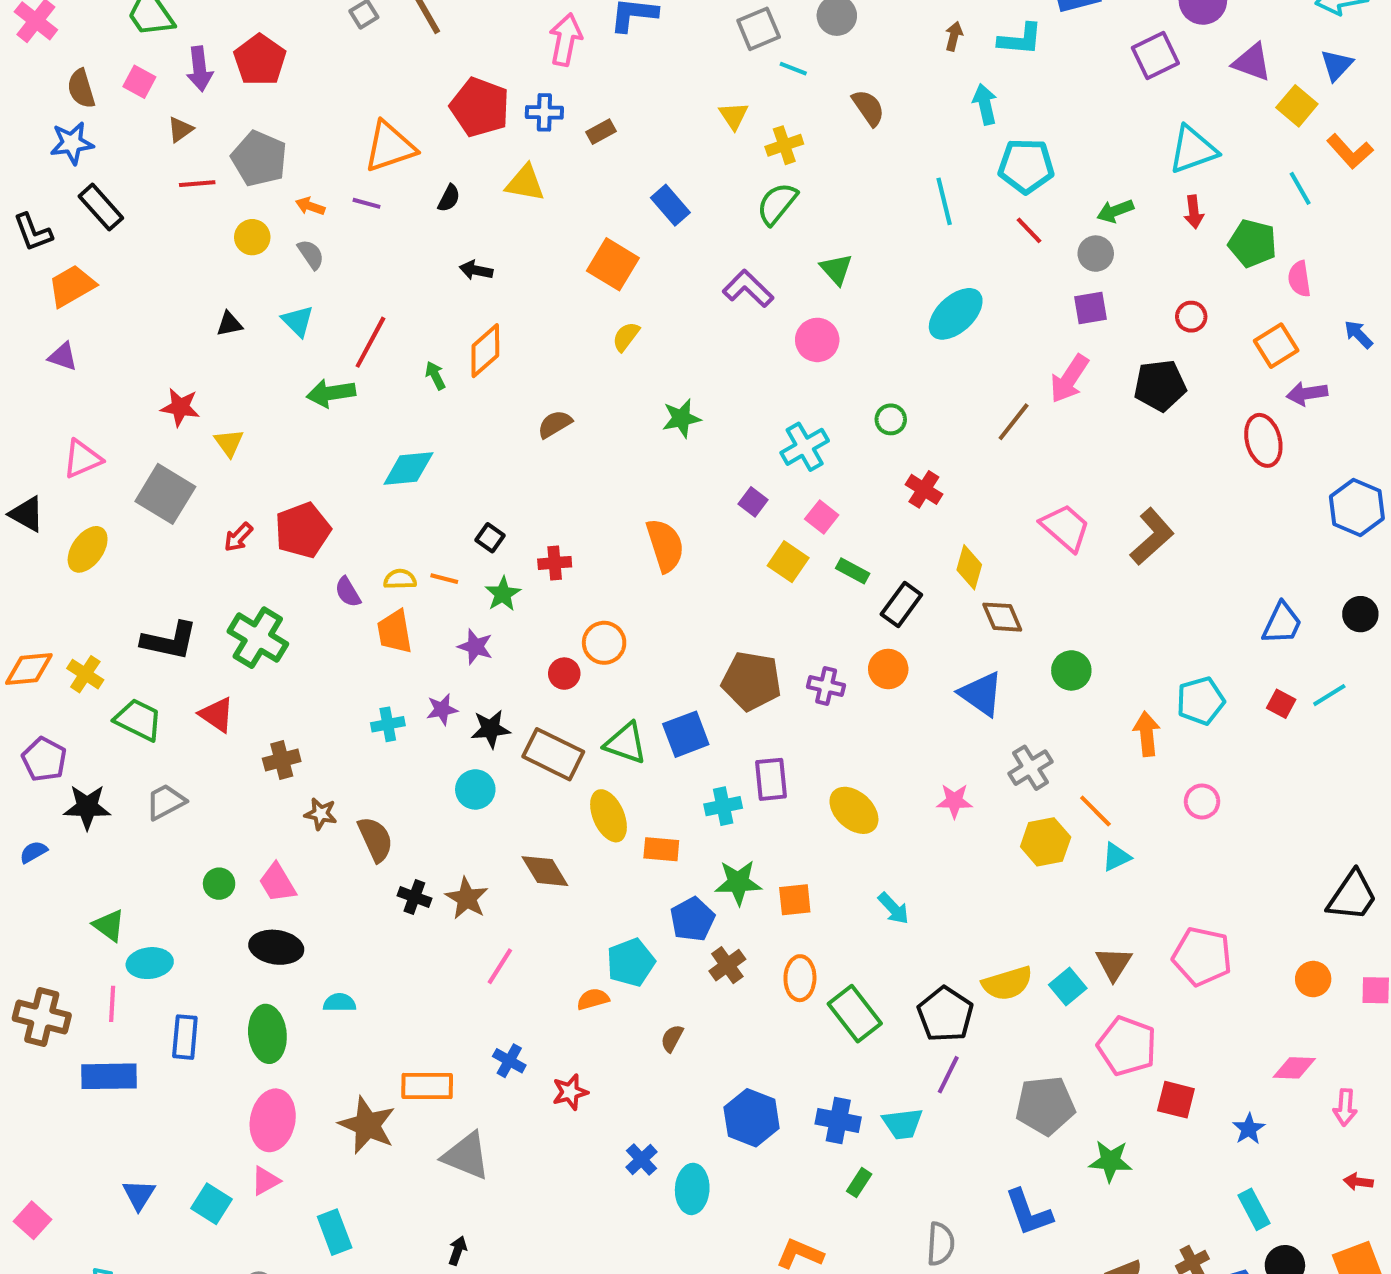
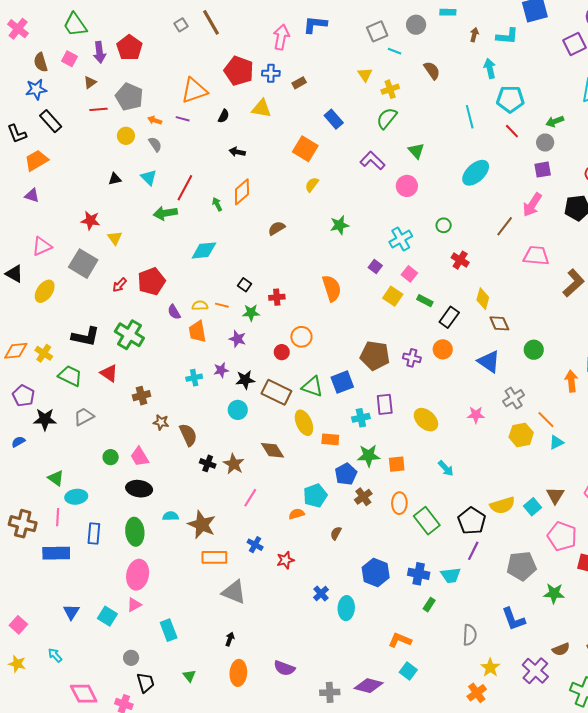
pink trapezoid: (1065, 528) -> (536, 256), moved, turned -36
green star: (503, 594) -> (251, 313), turned 30
brown star: (367, 1125) -> (202, 525), moved

